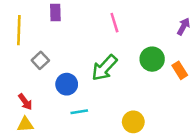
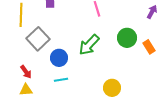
gray square: (40, 60) -> (38, 39), size x1.6
cyan line: (79, 112) -> (61, 80), moved

